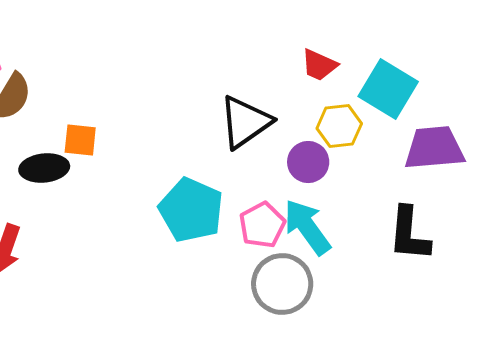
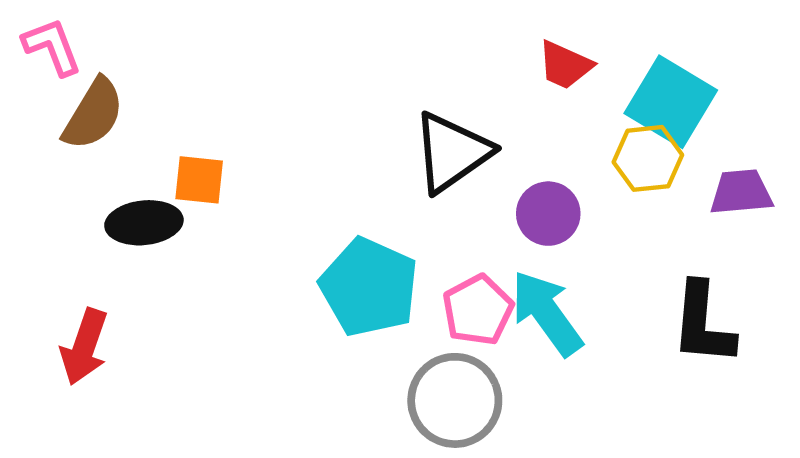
yellow hexagon: (339, 126) -> (648, 158), moved
purple trapezoid: (434, 148) -> (741, 192), size x0.7
gray circle: (282, 284) -> (455, 400), moved

